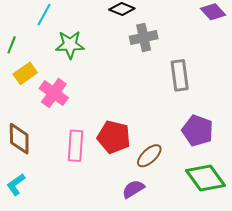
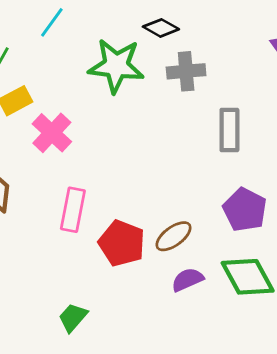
green star: (70, 45) -> (116, 66), moved, size x1.4
red pentagon: (114, 137) -> (122, 243), moved
purple semicircle: (133, 189) -> (187, 280), moved

